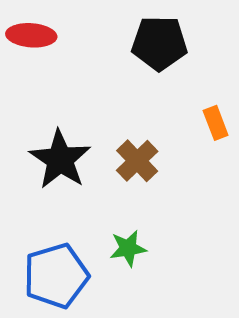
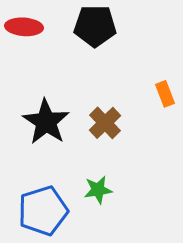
black pentagon: (159, 43) -> (95, 26), moved

